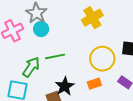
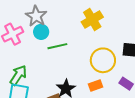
green line: (55, 56) -> (57, 46), moved
green arrow: (31, 67) -> (18, 75), moved

